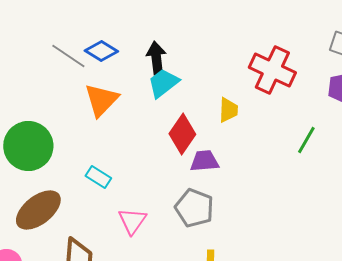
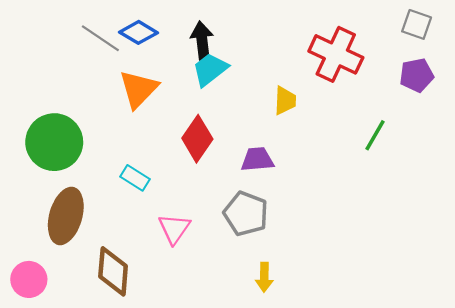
red diamond: (182, 134) -> (197, 139), moved
brown ellipse: (38, 210) -> (66, 216), turned -36

